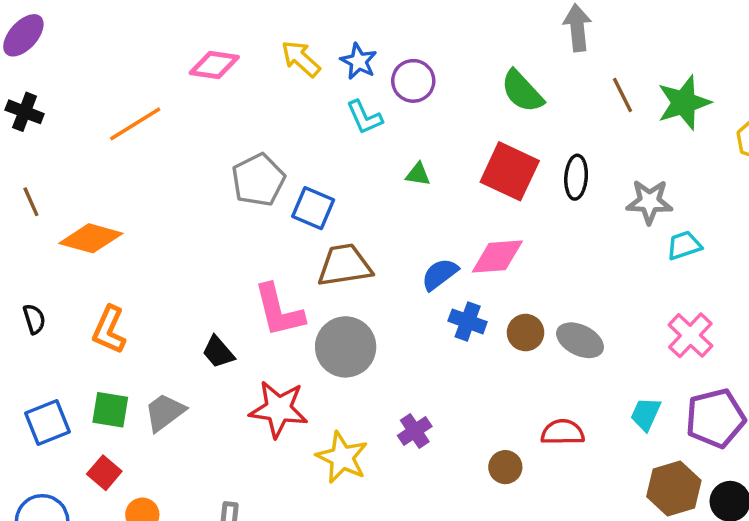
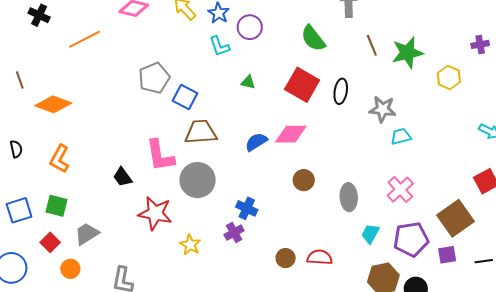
black cross: (25, 112) -> (39, 15), moved
blue cross: (468, 321) -> (247, 208), moved
gray ellipse: (580, 340) -> (349, 197), moved, turned 56
gray trapezoid: (165, 412) -> (87, 234), moved
red semicircle: (563, 432) -> (320, 257), moved
yellow star: (342, 457) -> (190, 245), size x0.7

